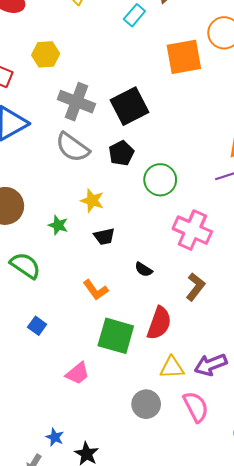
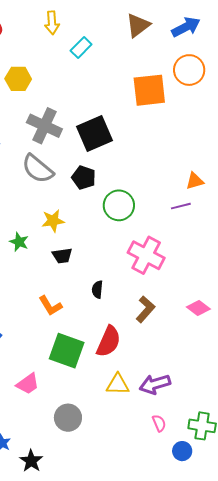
cyan rectangle: (134, 15) -> (81, 48), moved
black pentagon: (121, 153) -> (84, 178), turned -30
yellow star: (92, 201) -> (53, 221), turned -30
black semicircle: (144, 269) -> (97, 289), turned 60
gray circle: (146, 404) -> (68, 418), moved
pink semicircle: (196, 407) -> (159, 423), moved, size x0.6

